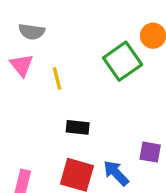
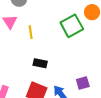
purple square: (150, 152) -> (83, 83), turned -32

